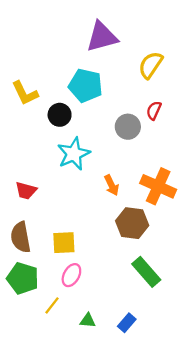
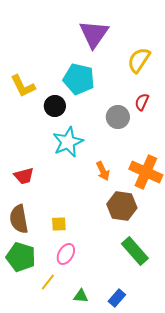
purple triangle: (102, 37) -> (94, 34), turned -40
red trapezoid: (26, 191) -> (24, 176), turned -30
yellow square: (64, 243) -> (59, 224), size x0.7

